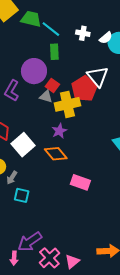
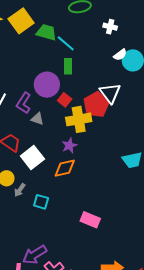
white cross: (83, 33) -> (110, 27), moved
gray triangle: (46, 97) -> (37, 119), moved
orange diamond: (56, 154) -> (65, 168), turned -65
pink rectangle: (80, 182) -> (90, 220), moved
cyan square: (22, 195) -> (41, 202), moved

